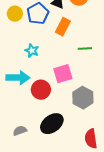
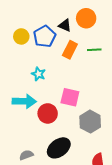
green line: (85, 49) -> (94, 50), moved
pink square: (63, 74) -> (70, 97), turned 30

